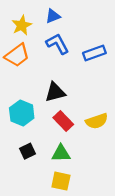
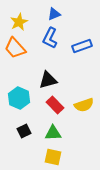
blue triangle: (53, 16) -> (54, 14), moved
blue L-shape: (58, 44) -> (50, 38), turned -125
orange trapezoid: (17, 55) -> (15, 48), turned 85

